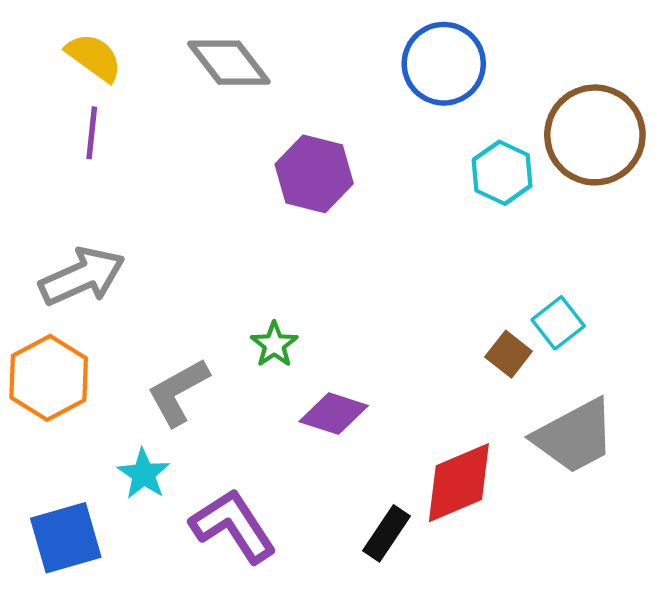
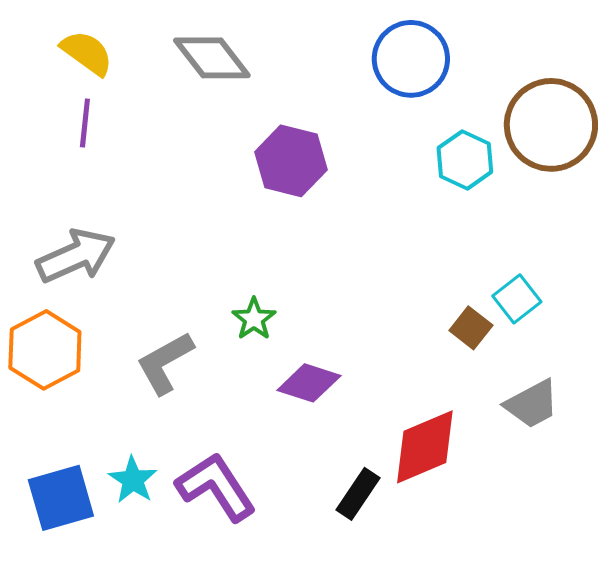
gray trapezoid: (574, 436) -> (532, 404), size x0.7
cyan star: (144, 474) -> (133, 480), moved

